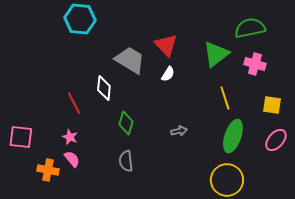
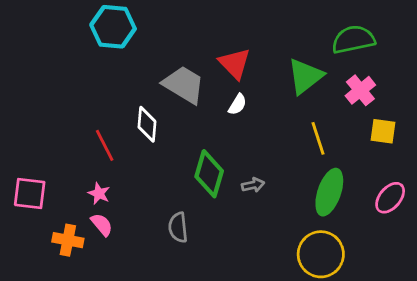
pink cross: (255, 64) -> (360, 90), turned 35
yellow square: (272, 105) -> (383, 131), moved
green diamond: (126, 123) -> (209, 174), moved, size x1.4

